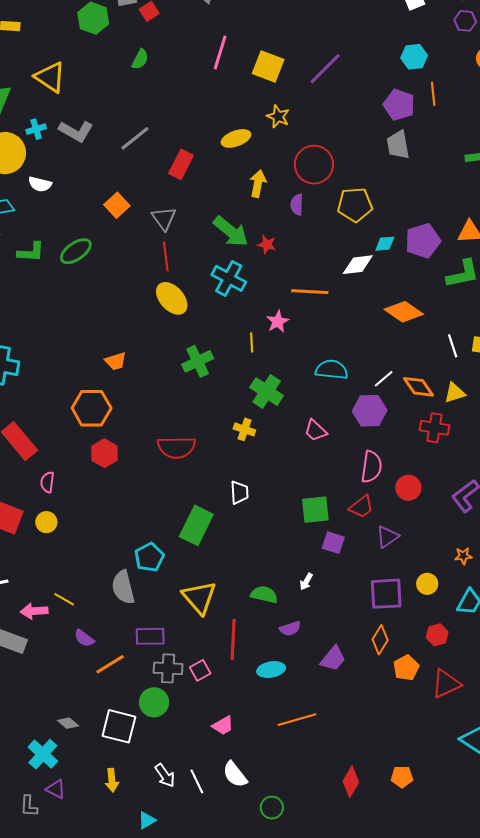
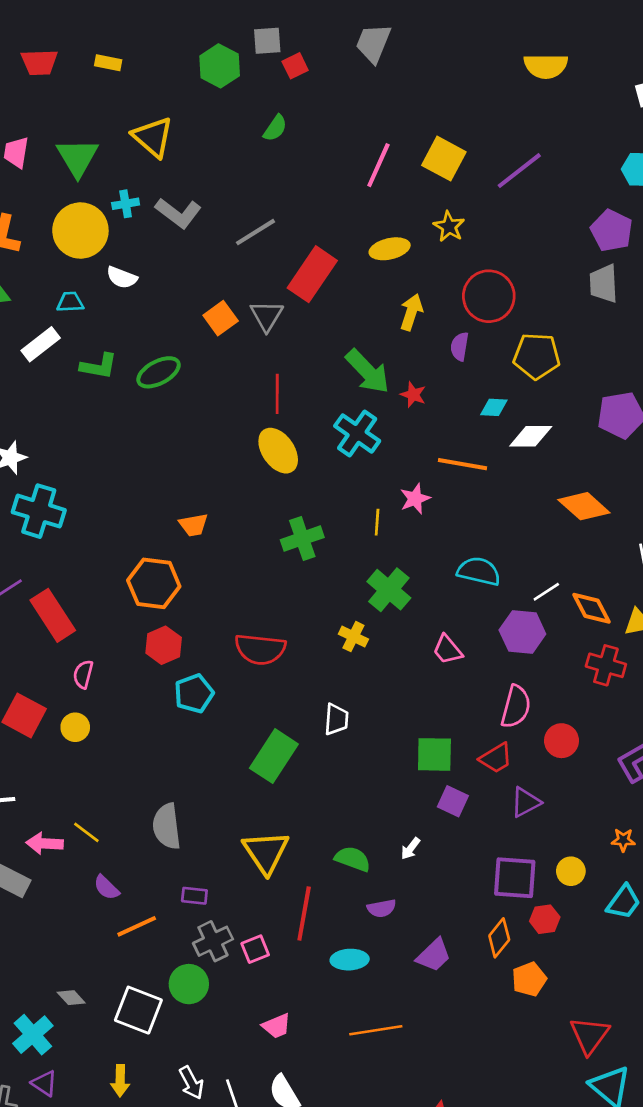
pink line: (220, 52) -> (378, 165), moved
red rectangle: (181, 164) -> (312, 274), size x1.4
gray triangle: (164, 218) -> (267, 316), moved
cyan diamond: (385, 244) -> (494, 407), moved
cyan pentagon: (149, 557) -> (194, 694), moved
red hexagon: (437, 635) -> (545, 919), moved
purple rectangle: (150, 636) -> (194, 896), size x0.7
gray cross: (168, 668) -> (213, 941), turned -36
red triangle: (446, 684) -> (589, 1035), moved, turned -36

